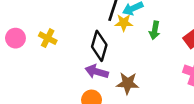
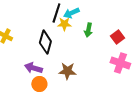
purple arrow: (97, 72) -> (33, 68), moved

